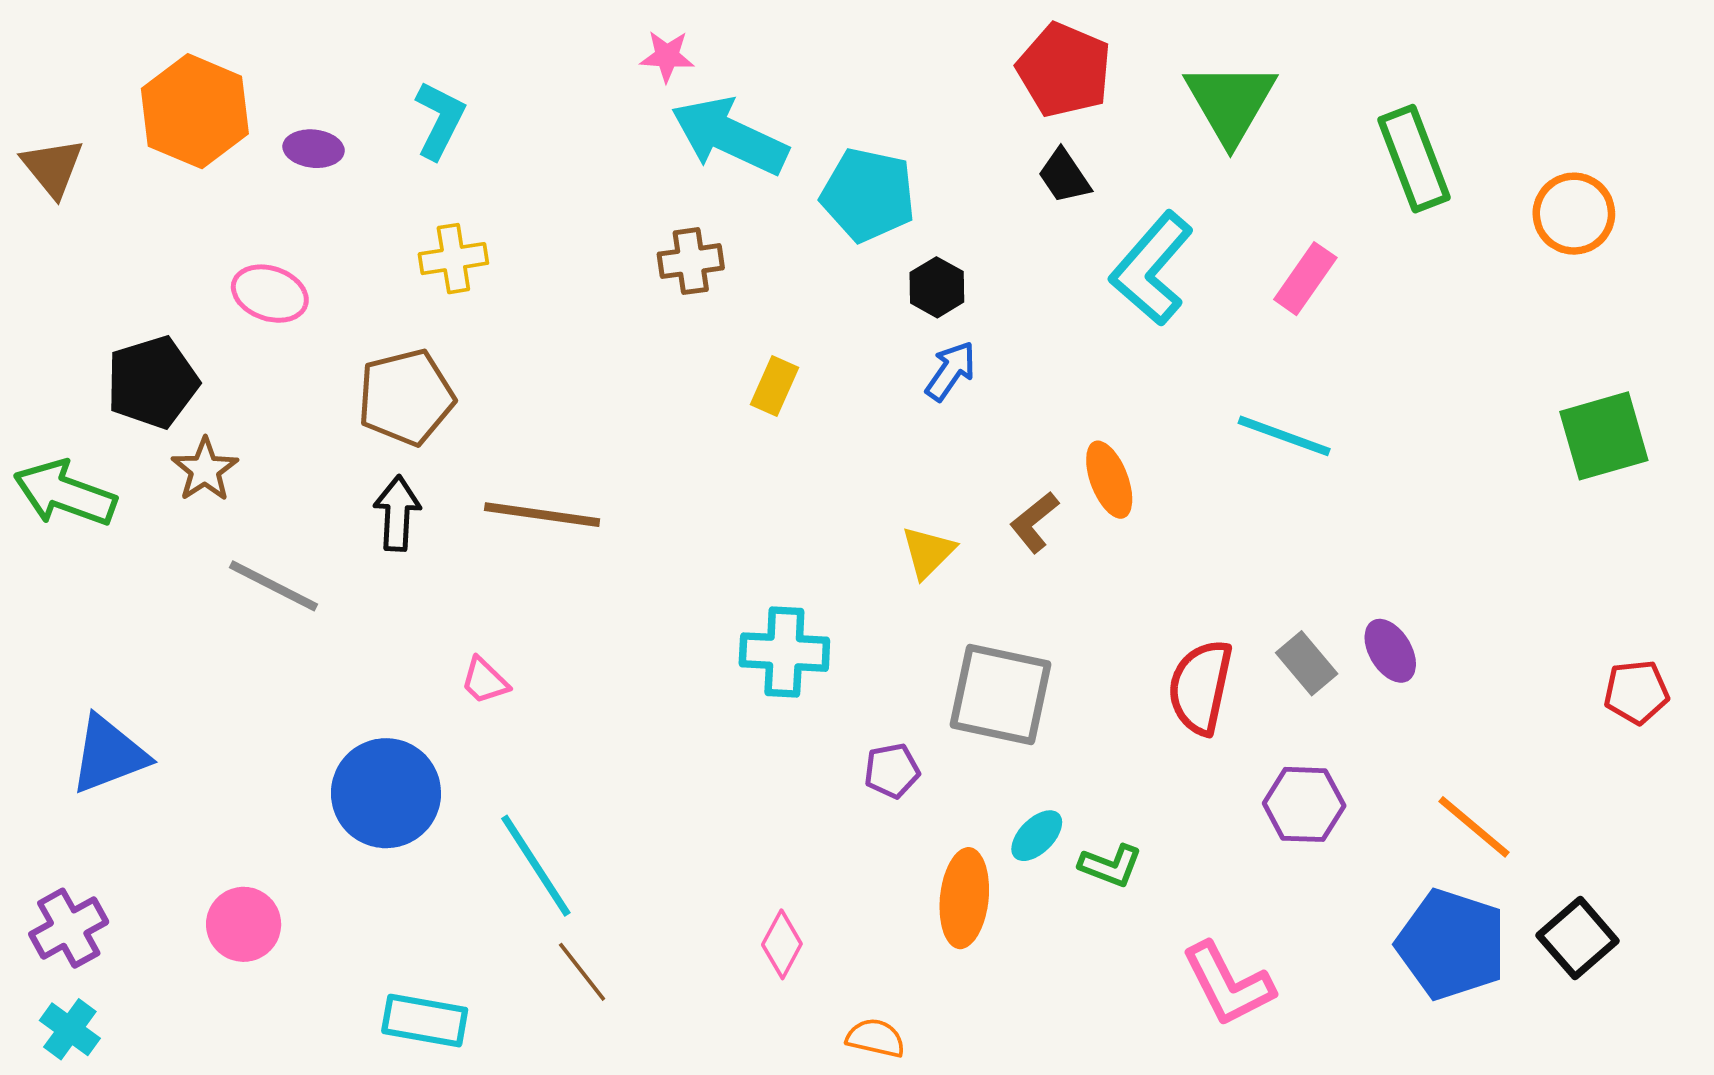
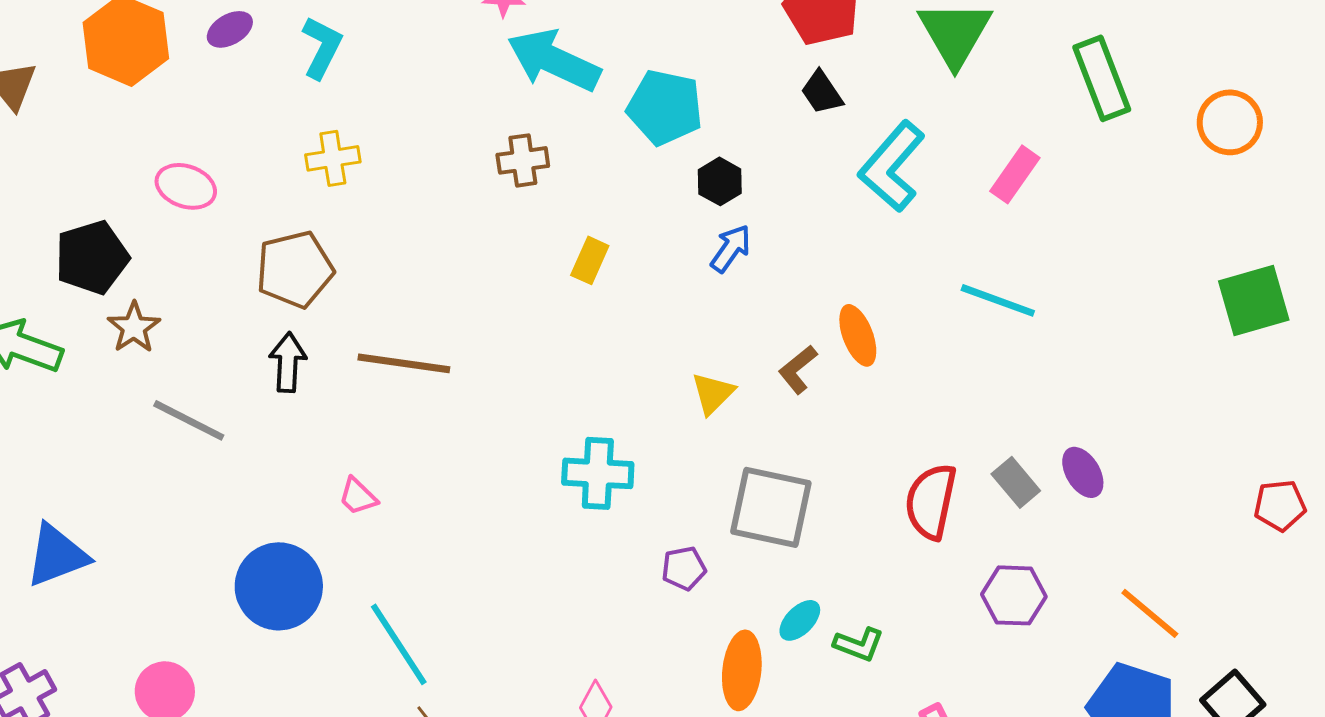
purple ellipse: (314, 149) -> (230, 29), moved, turned -36

